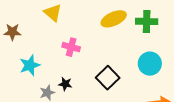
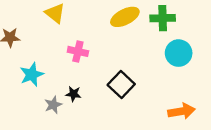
cyan circle: (150, 64) -> (179, 53), moved

